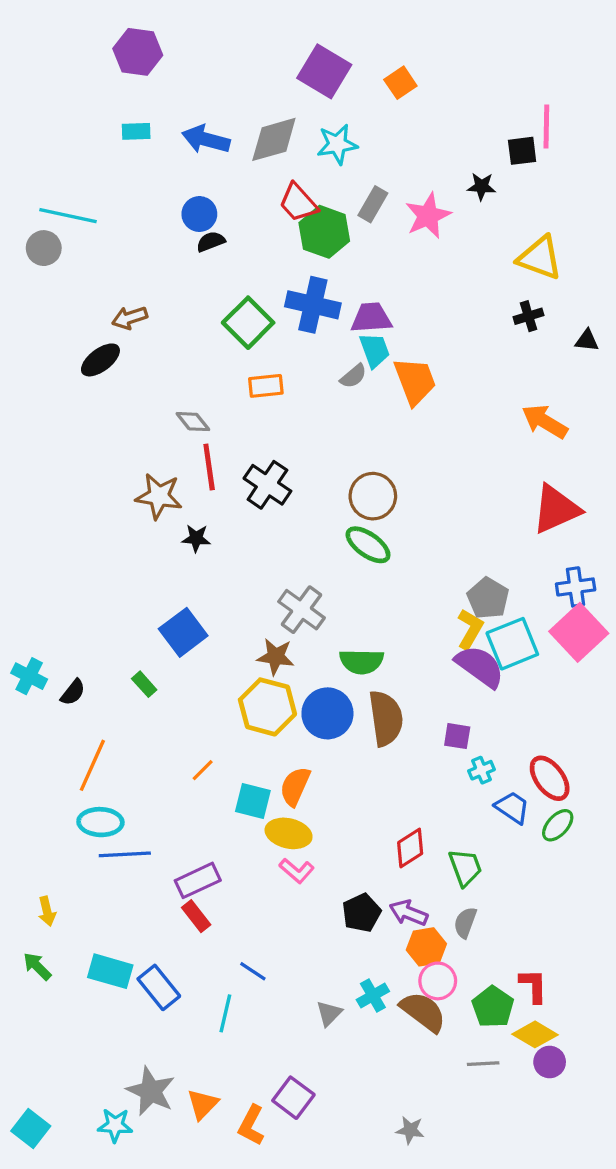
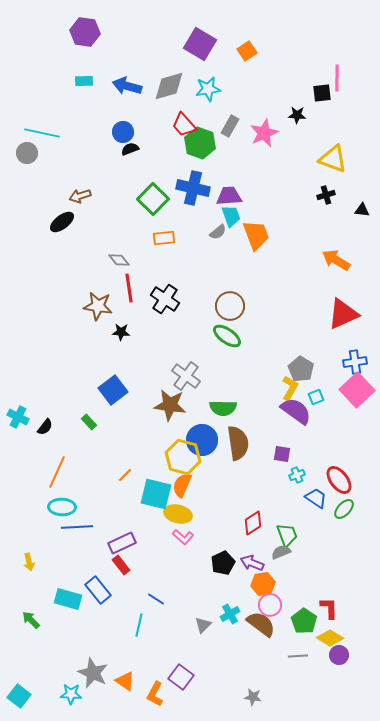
cyan square: (512, 644) -> (316, 397), size x0.5
brown star: (276, 657) -> (170, 405), size x1.4
yellow hexagon: (267, 707) -> (183, 457), moved
cyan square: (253, 801) -> (156, 494), size x1.4
gray semicircle: (465, 923) -> (281, 552), moved, turned 48
green arrow: (37, 966) -> (31, 620), moved
blue rectangle: (159, 987) -> (98, 590), moved
orange triangle: (203, 1104) -> (125, 681), turned -40

